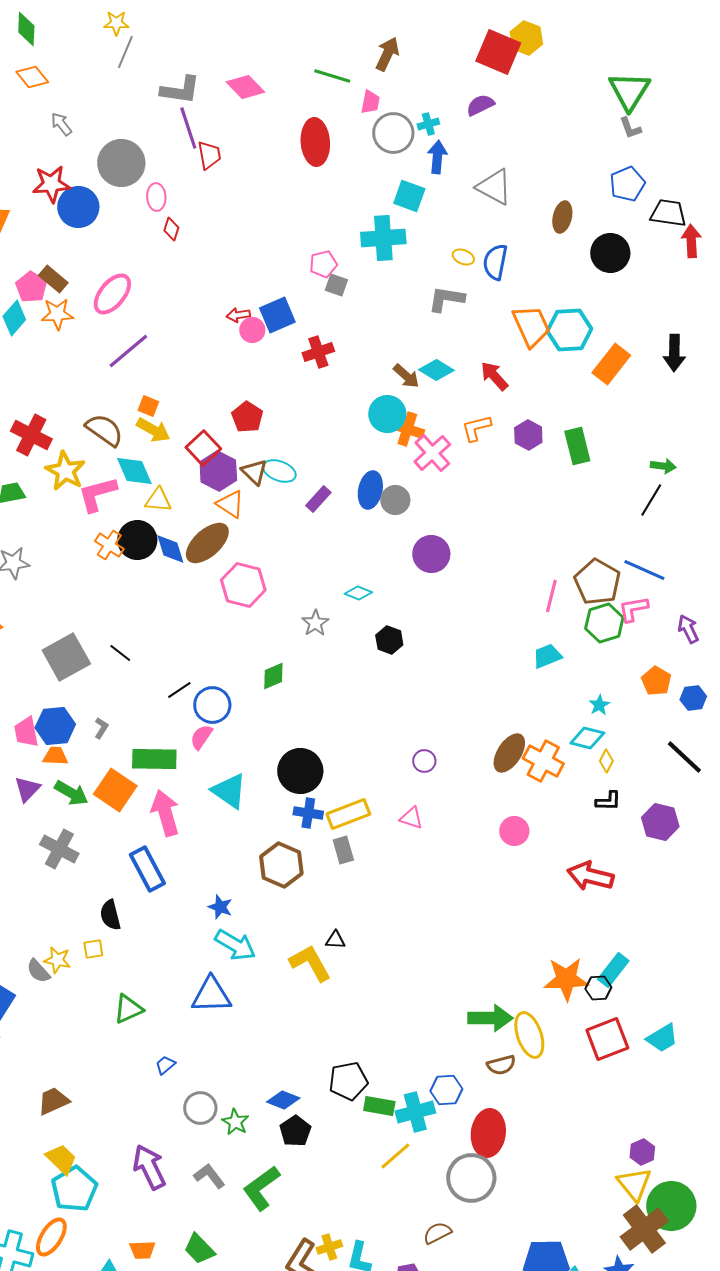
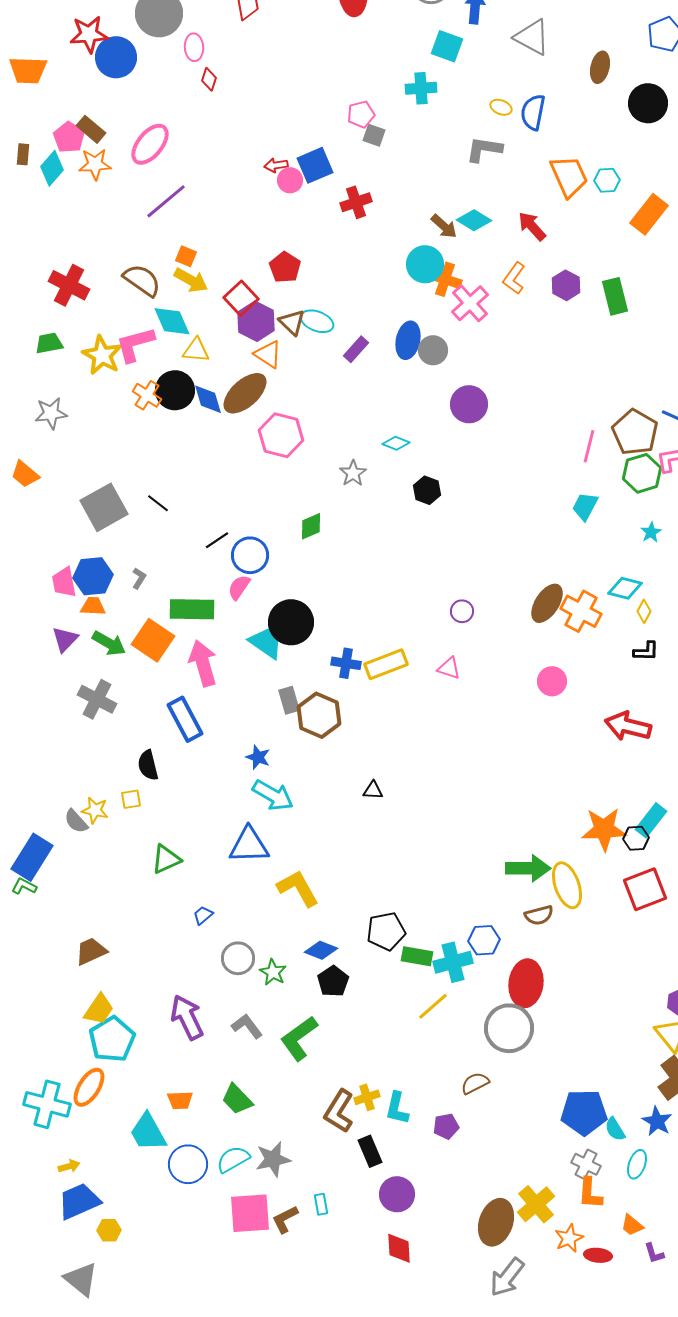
cyan cross: (383, 238) -> (421, 88), size x0.7
cyan hexagon: (569, 330) -> (607, 180), size x0.6
orange L-shape: (476, 428) -> (514, 278), turned -40
yellow star: (65, 471) -> (102, 355), moved
cyan trapezoid: (547, 656) -> (585, 506), turned -40
cyan star: (599, 705) -> (651, 532), moved
black circle: (300, 771) -> (291, 622), moved
gray rectangle: (343, 850) -> (289, 700), moved
yellow L-shape: (310, 963) -> (298, 888), moved
yellow trapezoid: (61, 1159) -> (99, 1009), turned 80

